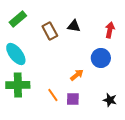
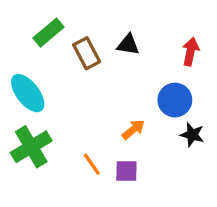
green rectangle: (18, 19) -> (48, 33), moved
green cross: (18, 85) -> (31, 147), turned -30
black star: (110, 100) -> (192, 135), moved

